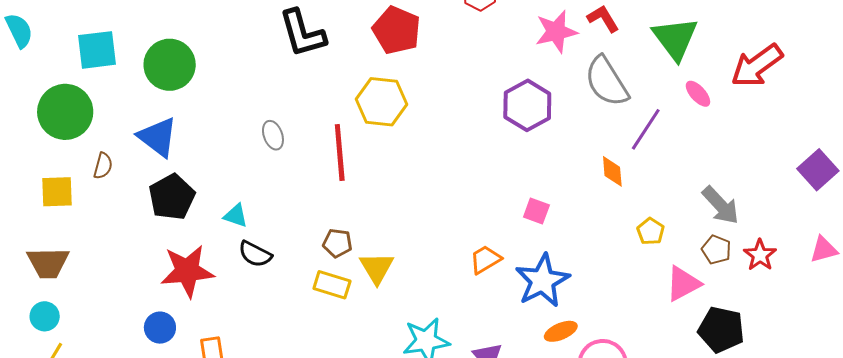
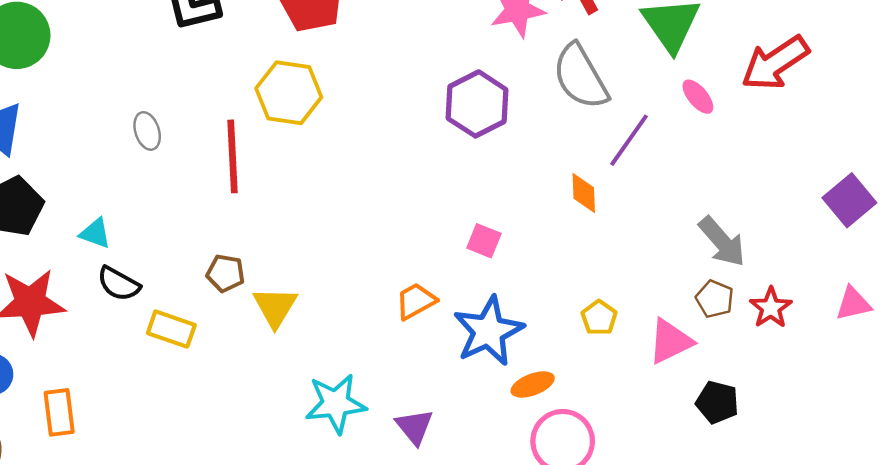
yellow pentagon: (651, 231) -> (599, 318), moved
yellow rectangle: (332, 285) -> (171, 329), moved
black pentagon: (721, 330) -> (717, 402), size x0.7
orange ellipse: (561, 331) -> (533, 385), moved

